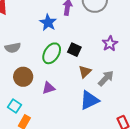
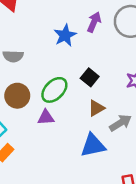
green ellipse: (52, 53) -> (54, 90), moved

